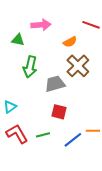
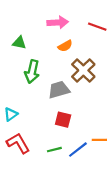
pink arrow: (41, 25) -> (58, 22), moved
orange semicircle: (70, 42) -> (65, 46), moved
green line: (43, 135) -> (54, 150), moved

